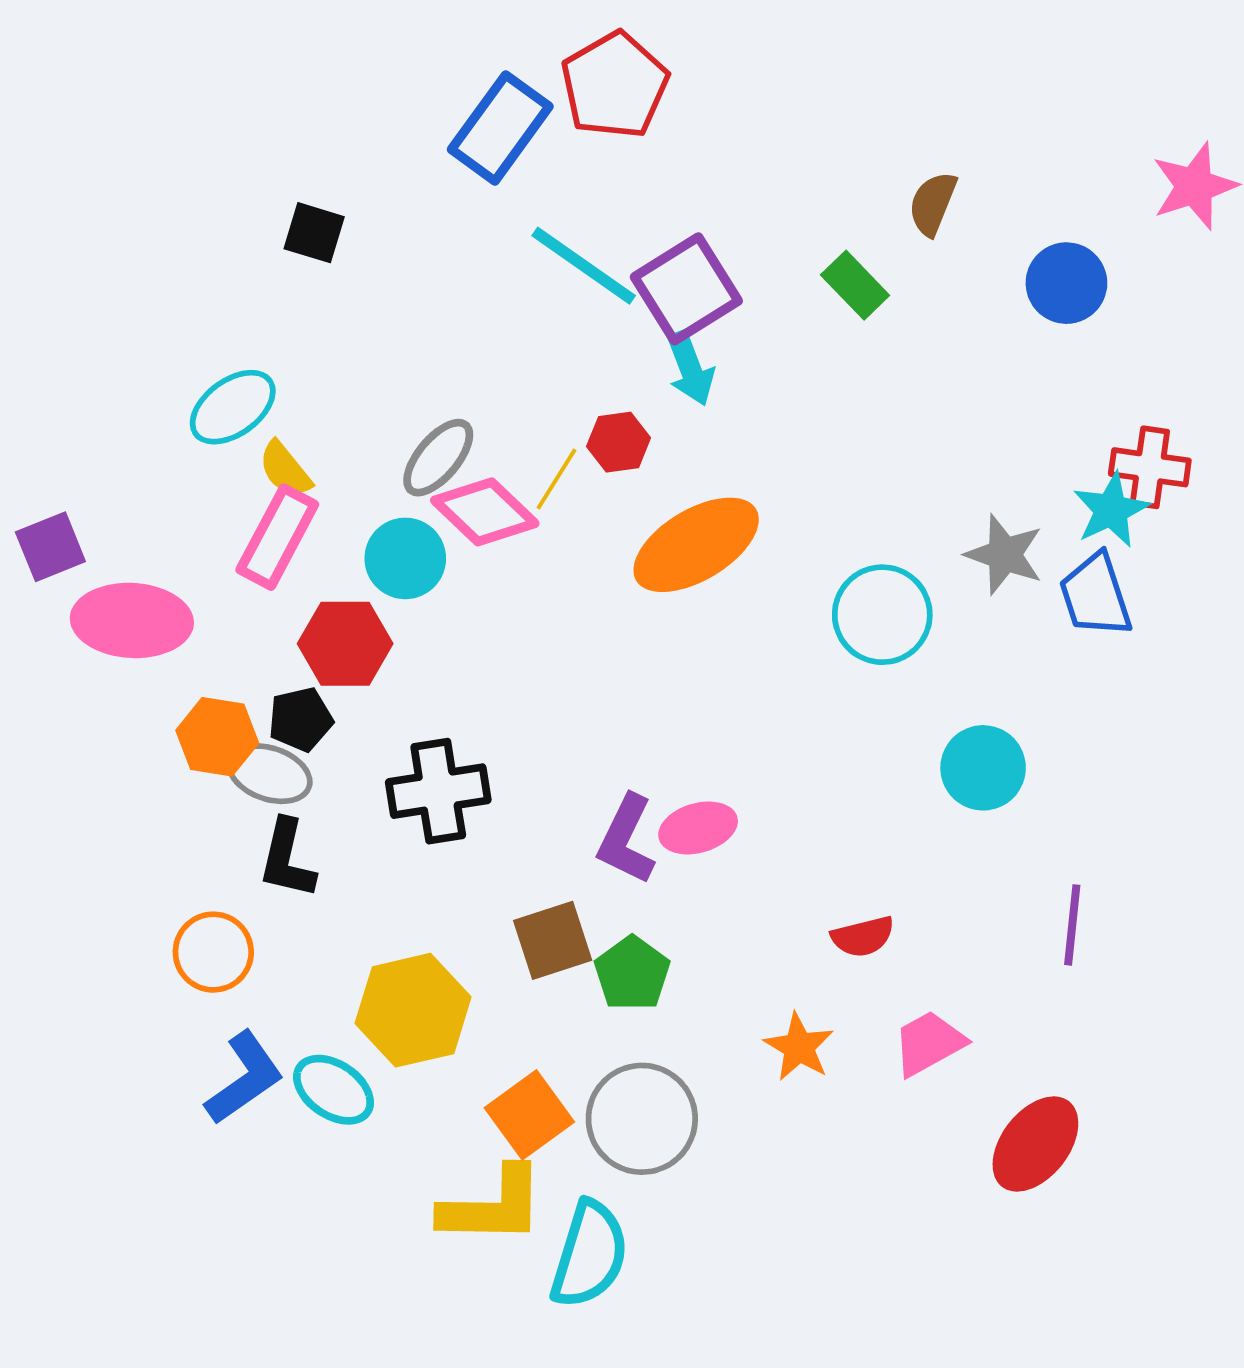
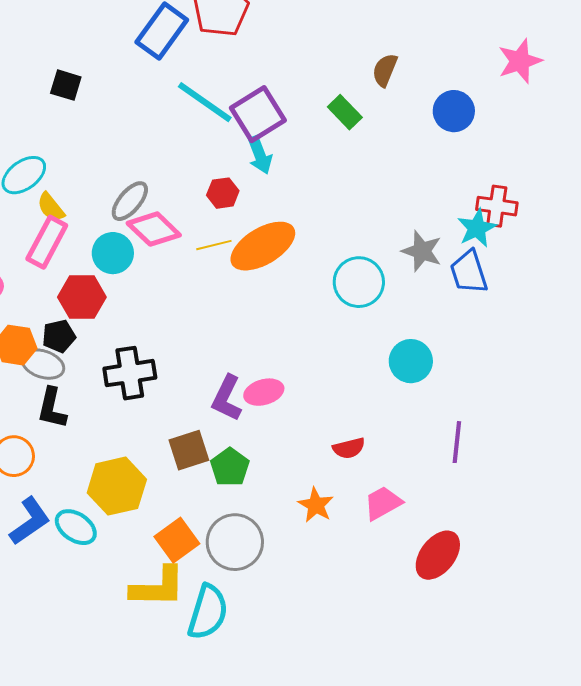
yellow line: (557, 479) -> (214, 245), moved, turned 44

